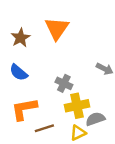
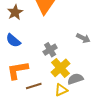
gray cross: (64, 83) -> (50, 50), turned 32
yellow cross: (77, 106) -> (60, 68), turned -30

